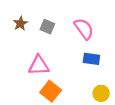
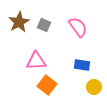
brown star: (20, 23) -> (19, 22), size x1.5
blue rectangle: (91, 59) -> (82, 65), moved

